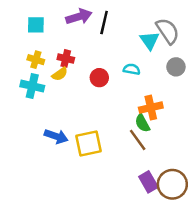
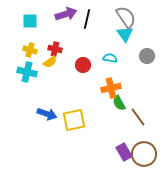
gray semicircle: (168, 31) -> (126, 17), moved
orange cross: (151, 108) -> (111, 88), moved
brown line: (138, 140) -> (138, 117), moved

